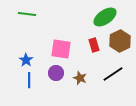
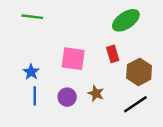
brown hexagon: (120, 41) -> (139, 72), moved
purple circle: (56, 73) -> (67, 97), moved
black line: (113, 74) -> (135, 104), moved

